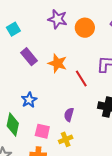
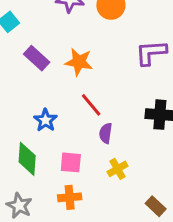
red line: (81, 79) -> (91, 105), moved
yellow cross: (66, 139) -> (118, 169), moved

